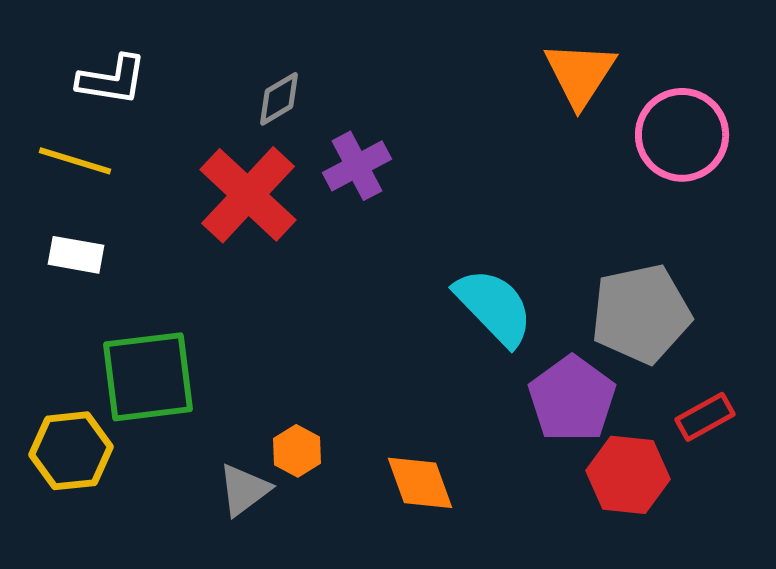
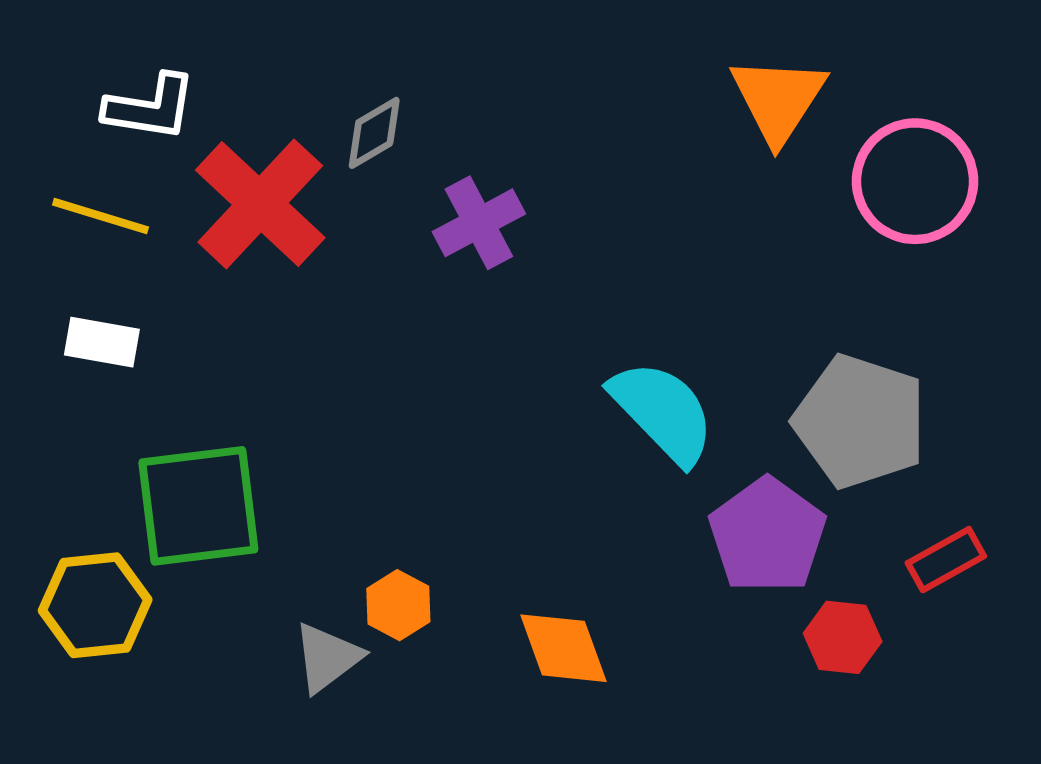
red cross: (248, 195) -> (260, 204), moved
gray pentagon: (641, 314) -> (860, 421), turned 30
red hexagon: (628, 475) -> (843, 637), size x0.7

